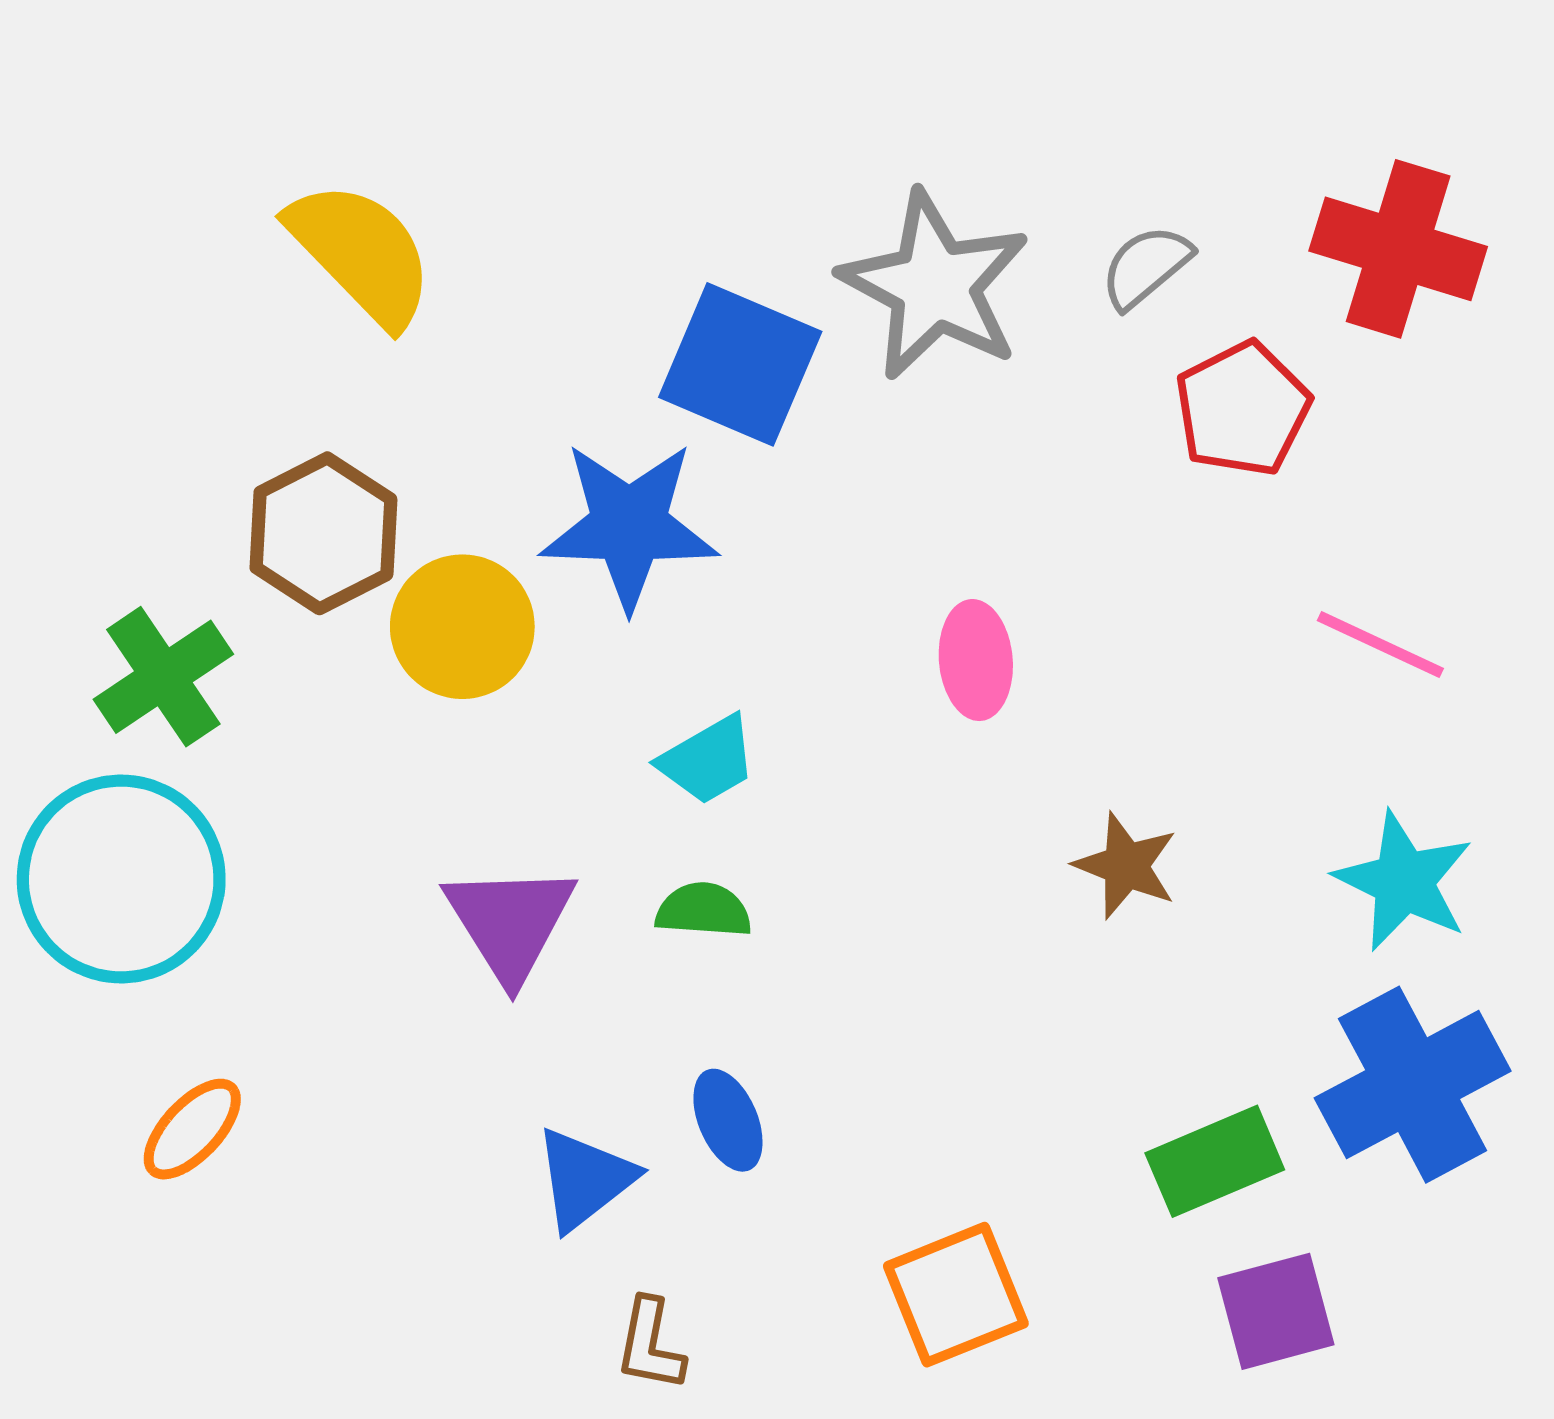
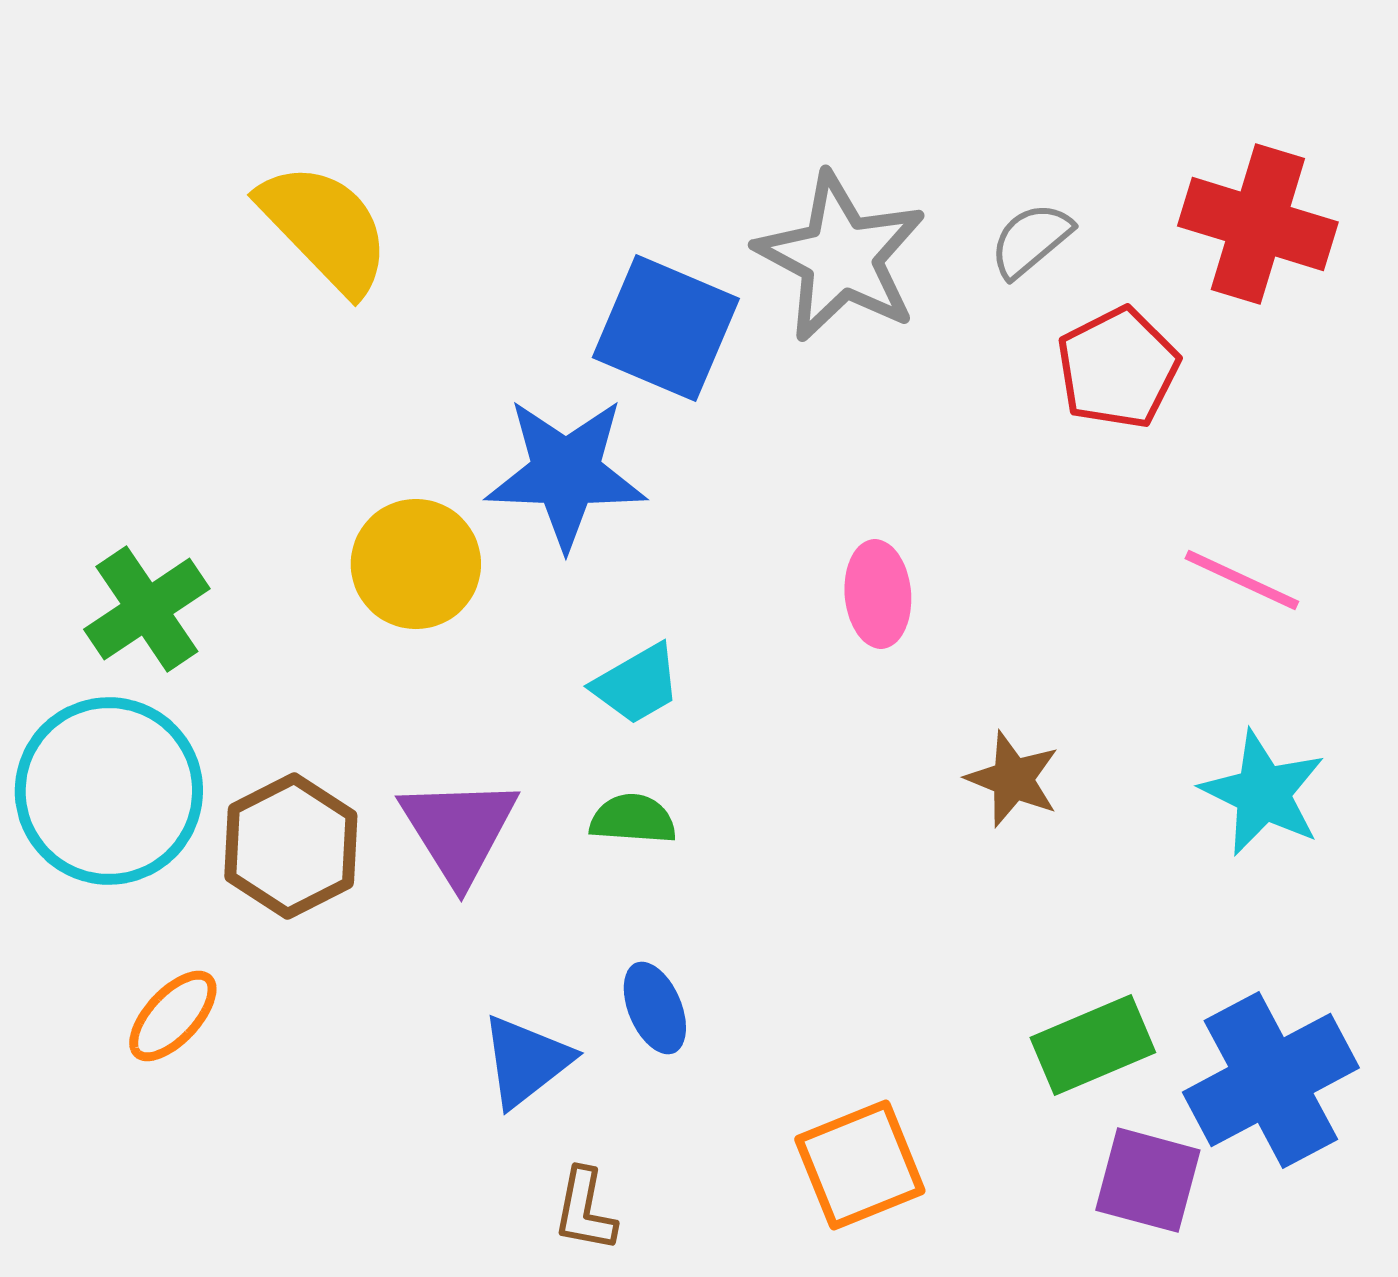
brown hexagon: (323, 533) -> (291, 846), moved
blue cross: (1413, 1085) -> (1271, 1080), moved
purple square: (1276, 1311) -> (1148, 1180), turned 30

